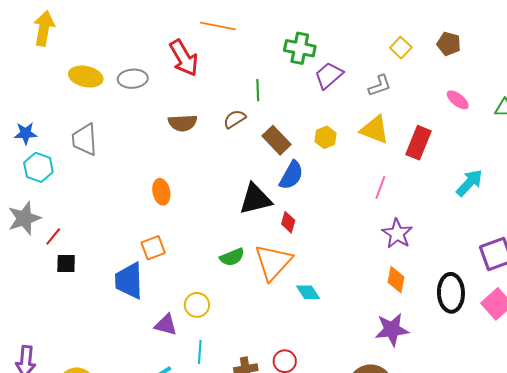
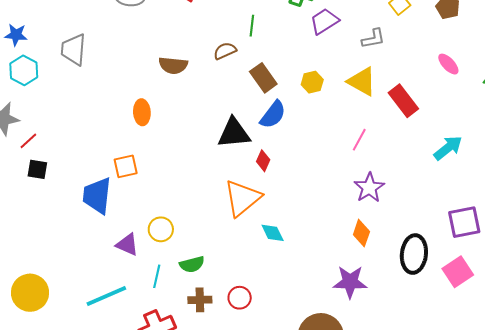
brown semicircle: (183, 123) -> (173, 65), moved
red rectangle: (419, 143) -> (403, 101), turned -68
green semicircle: (232, 257) -> (192, 264), moved

